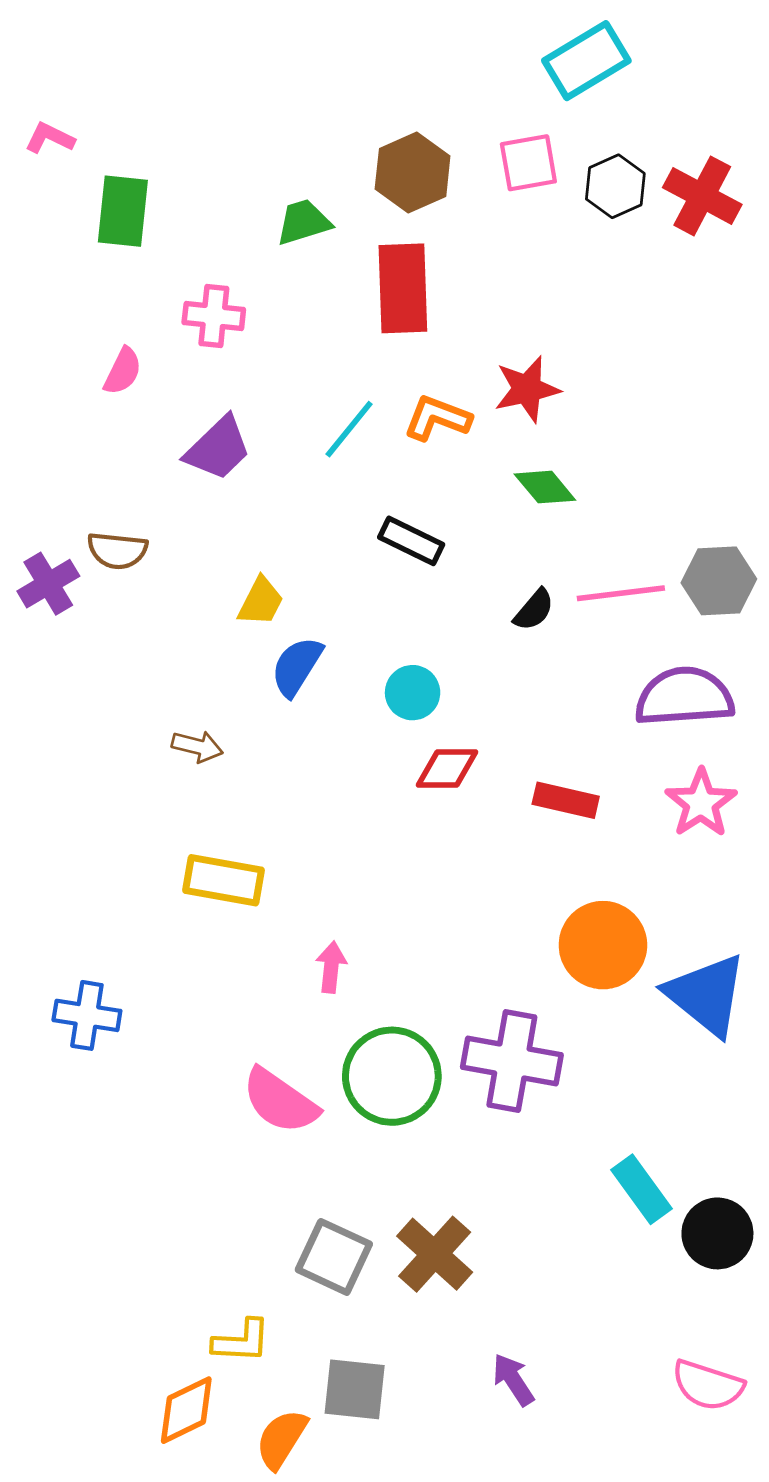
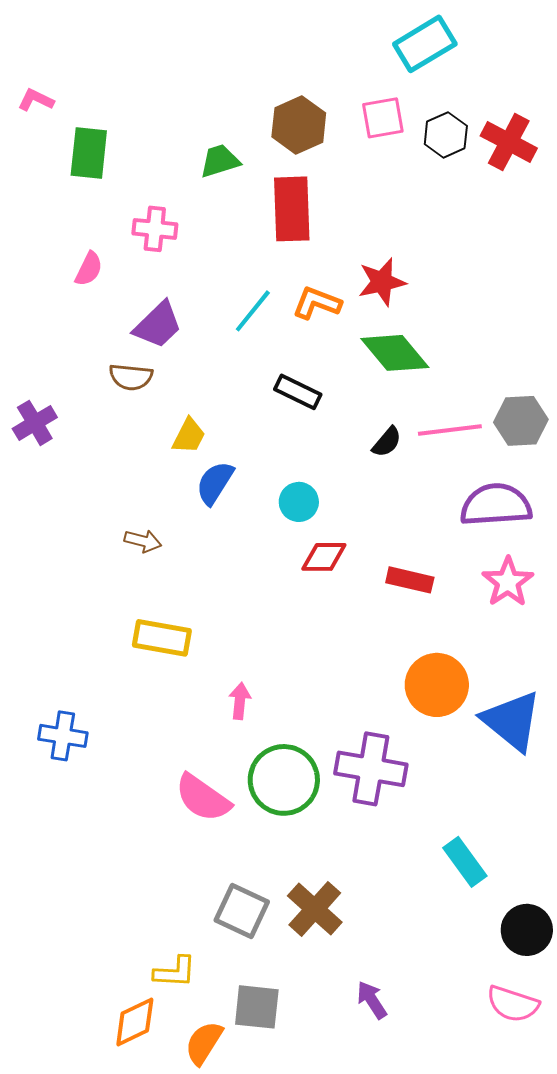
green diamond: (545, 487) -> (395, 353), size x1.5
brown semicircle: (117, 551) -> (131, 377), moved
black circle: (717, 1233) -> (527, 930), moved

